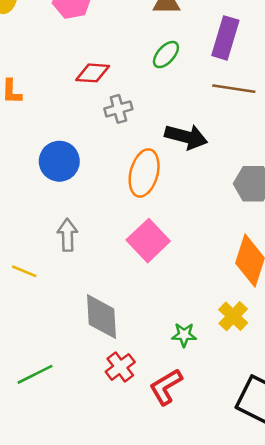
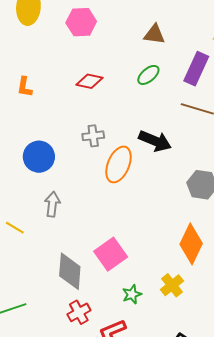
gray cross: (118, 109) -> (93, 136), moved
blue circle: (59, 161) -> (39, 157), moved
pink square: (148, 241) -> (111, 254), moved
green star: (184, 335) -> (132, 294), turned -30

